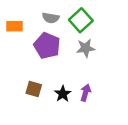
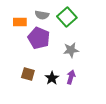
orange rectangle: (14, 26) -> (20, 22), moved
gray star: (86, 48) -> (71, 50), moved

